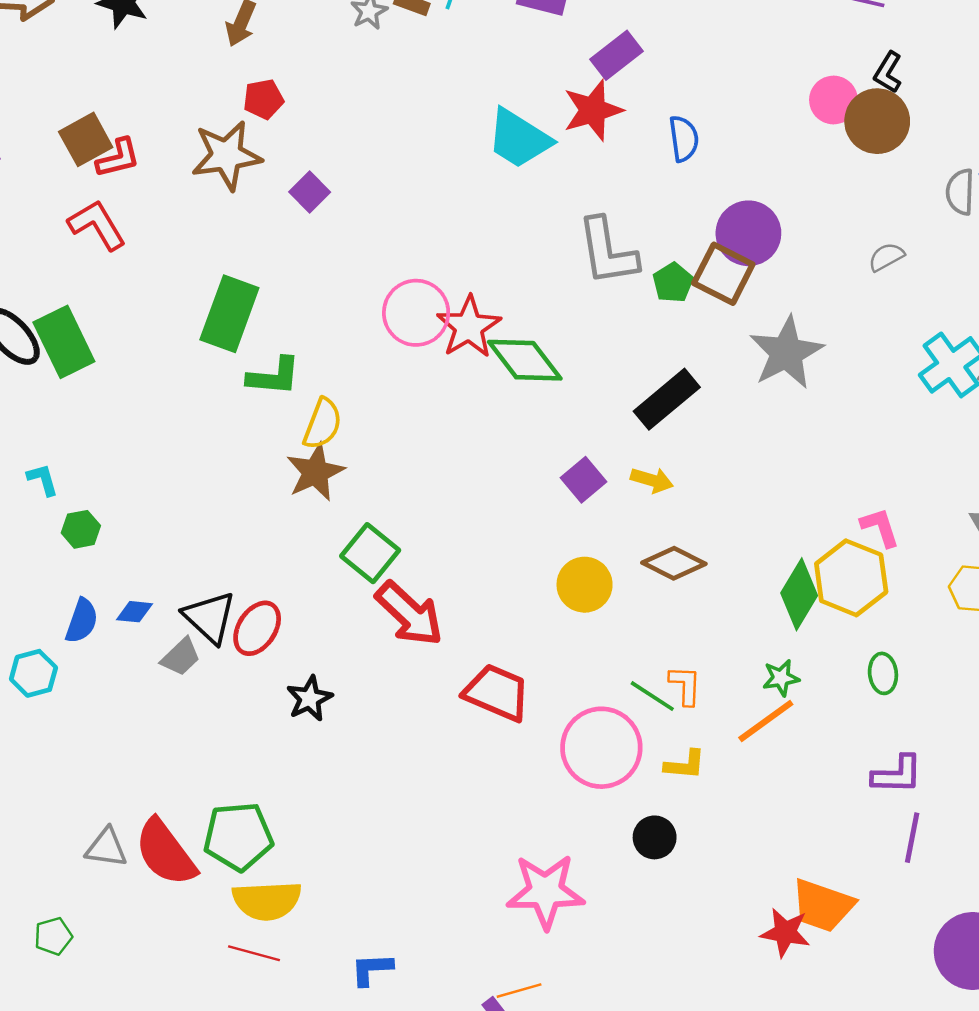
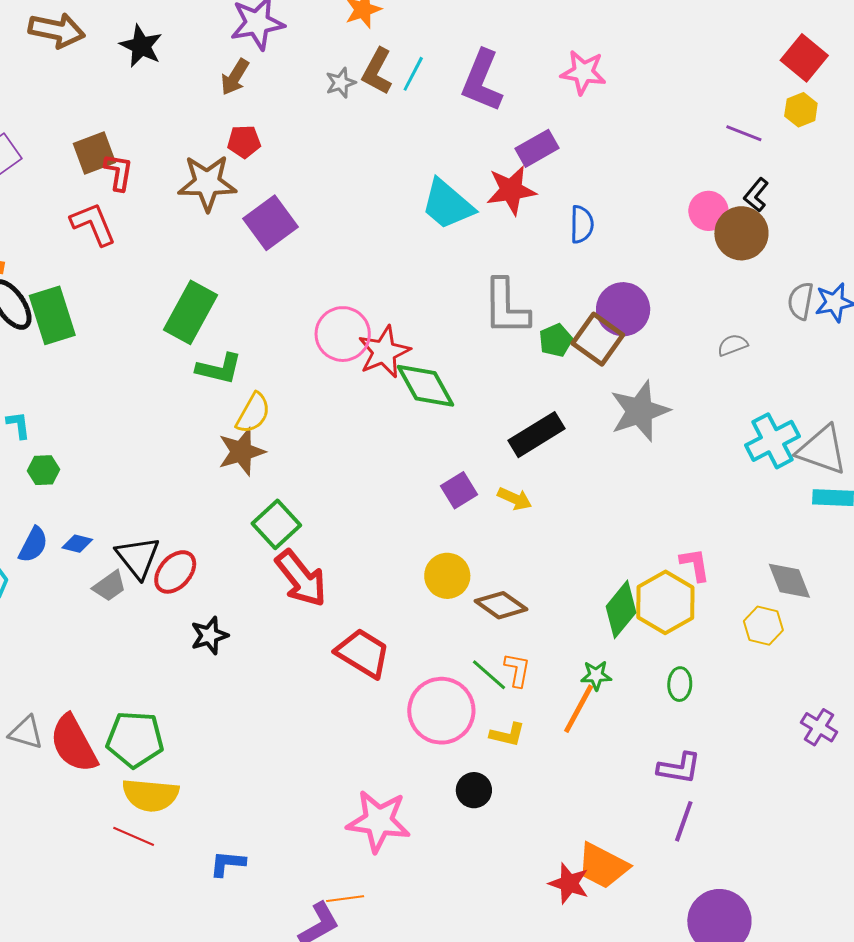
red L-shape: (118, 158) -> (119, 172), turned -75
purple square: (310, 192) -> (270, 223), size x1.6
brown diamond: (674, 563) -> (501, 605), moved
orange line: (766, 721) -> (579, 709), turned -34

